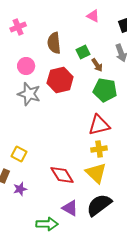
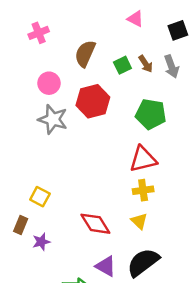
brown semicircle: (54, 43) -> (85, 54), turned 30
brown arrow: (97, 65) -> (146, 64), moved
yellow triangle: (96, 173) -> (139, 221), size x0.6

